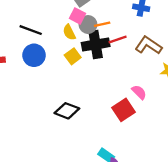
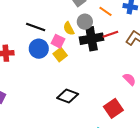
pink square: (78, 16) -> (58, 41), moved
orange line: (102, 24) -> (105, 11), moved, turned 48
yellow square: (73, 56) -> (60, 55), moved
red square: (124, 110) -> (113, 108), moved

